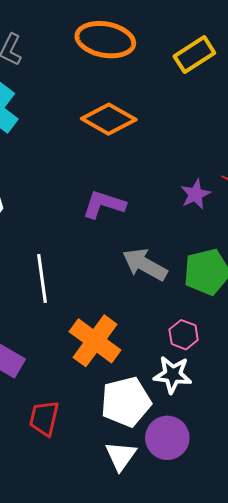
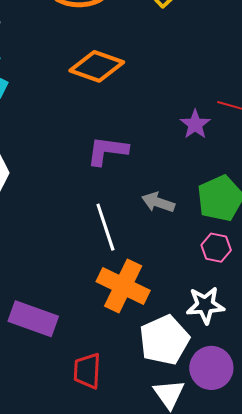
gray arrow: (145, 265) -> (158, 202), size x0.7
white line: (42, 278) -> (105, 227), moved
pink hexagon: (184, 335) -> (216, 248), moved

